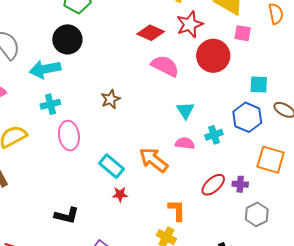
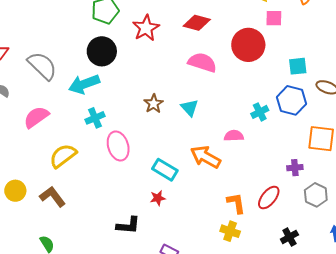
red star: (190, 24) -> (146, 28), moved
red diamond: (151, 33) -> (197, 23), moved
cyan triangle: (185, 110) -> (189, 108), moved
cyan cross: (214, 135) -> (260, 112), moved
red ellipse: (213, 185) -> (269, 198), moved
red star: (120, 194) -> (158, 198), moved

